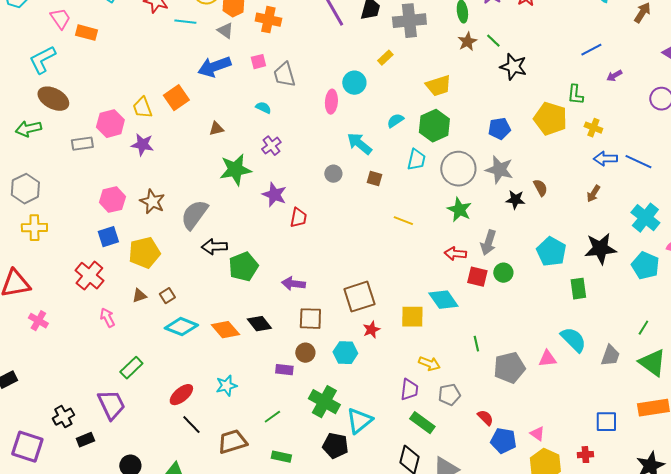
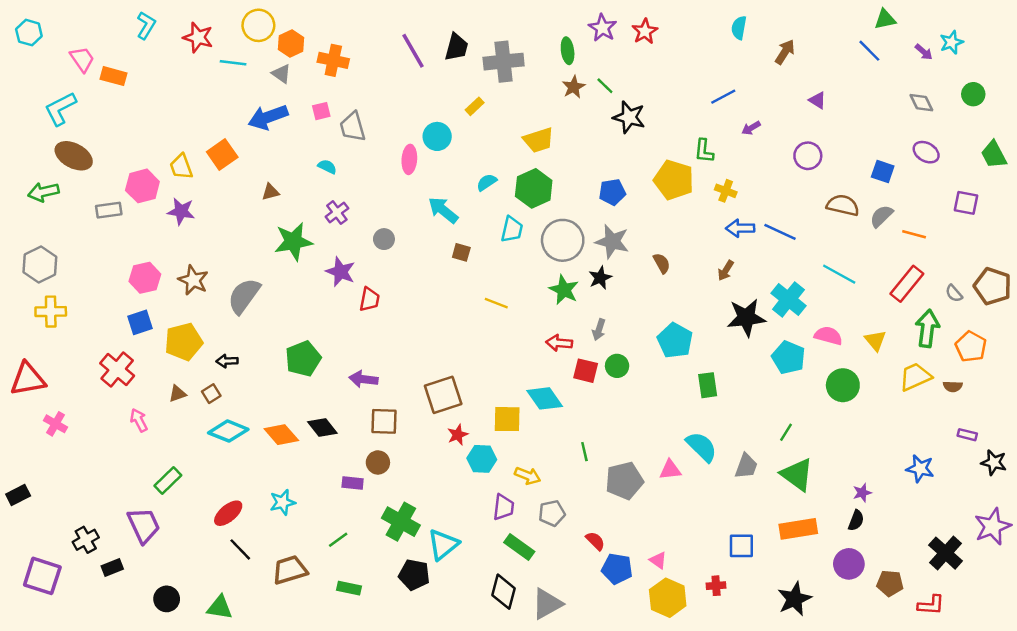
gray circle: (333, 174) -> (384, 239), moved
black star: (515, 200) -> (600, 278), moved, turned -30
gray arrow: (488, 243) -> (599, 330), size x0.7
black arrow: (214, 247) -> (227, 361), moved, size x0.7
black star: (600, 249) -> (746, 318), moved
cyan hexagon: (345, 353) -> (482, 459), moved

